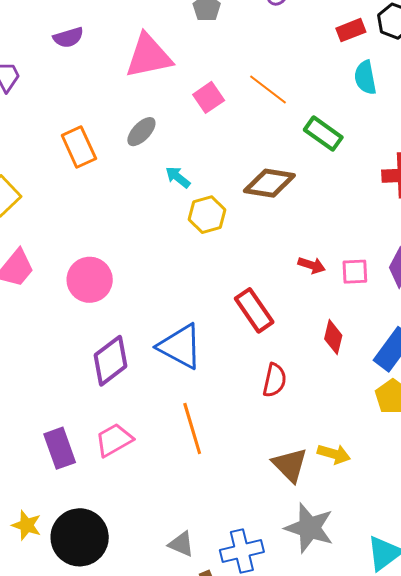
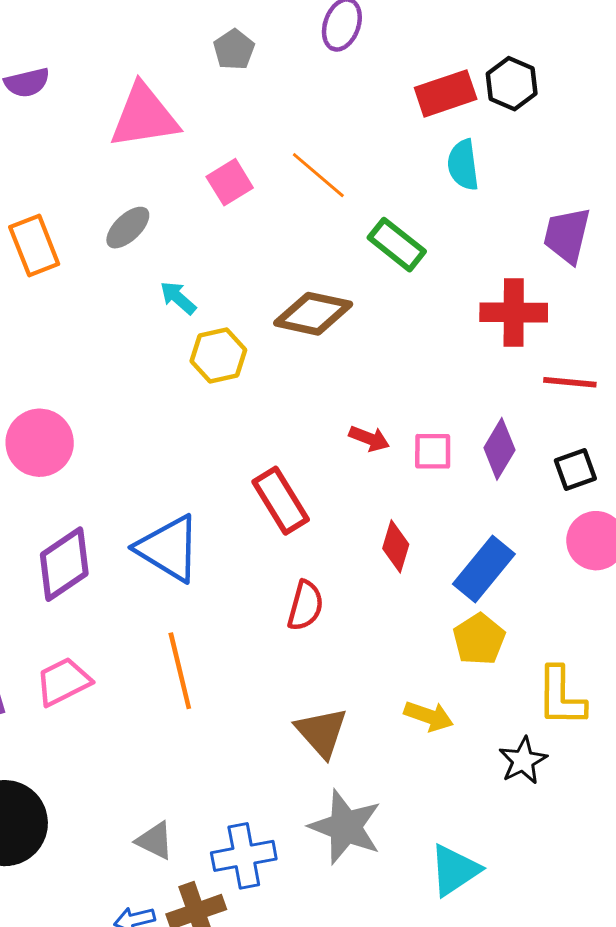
red rectangle: (351, 30) -> (446, 93), size x1.4
yellow arrow: (334, 454) -> (429, 716), moved

